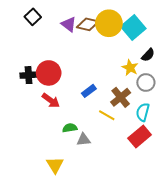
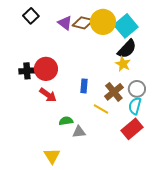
black semicircle: (148, 55) -> (127, 49), moved, size x1.5
gray circle: (146, 82) -> (137, 89), moved
blue rectangle: (89, 91) -> (84, 86), turned -48

